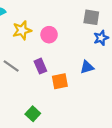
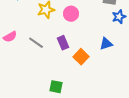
orange square: (60, 81) -> (81, 57), turned -35
green square: (33, 114) -> (56, 87), turned -32

